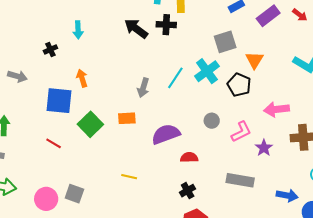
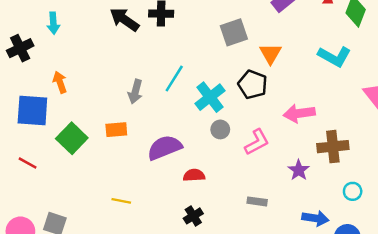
black cross: (50, 49) -> (20, 48), size x1.5
cyan cross: (207, 71) -> (210, 97), moved
purple star: (264, 148) -> (299, 170), moved
gray rectangle: (240, 180) -> (257, 201), size x0.6

